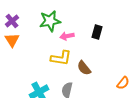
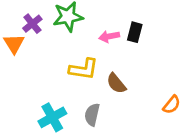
purple cross: (12, 21) -> (32, 24), moved
pink arrow: (67, 36) -> (109, 36), moved

